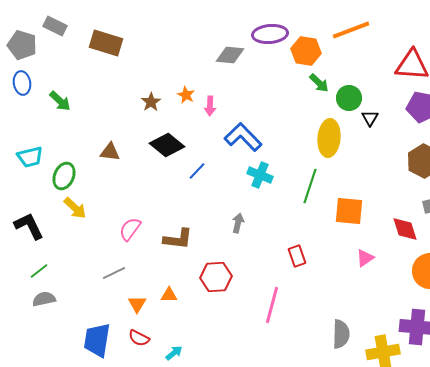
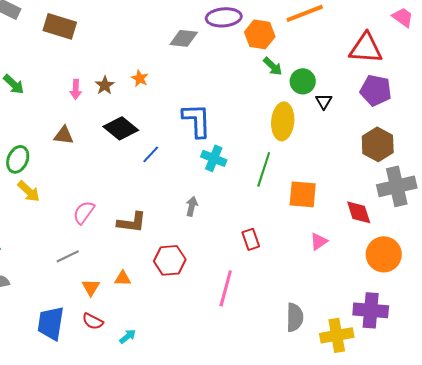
pink arrow: (210, 106) -> (76, 89), moved
blue L-shape: (243, 137) -> (197, 120), turned 42

